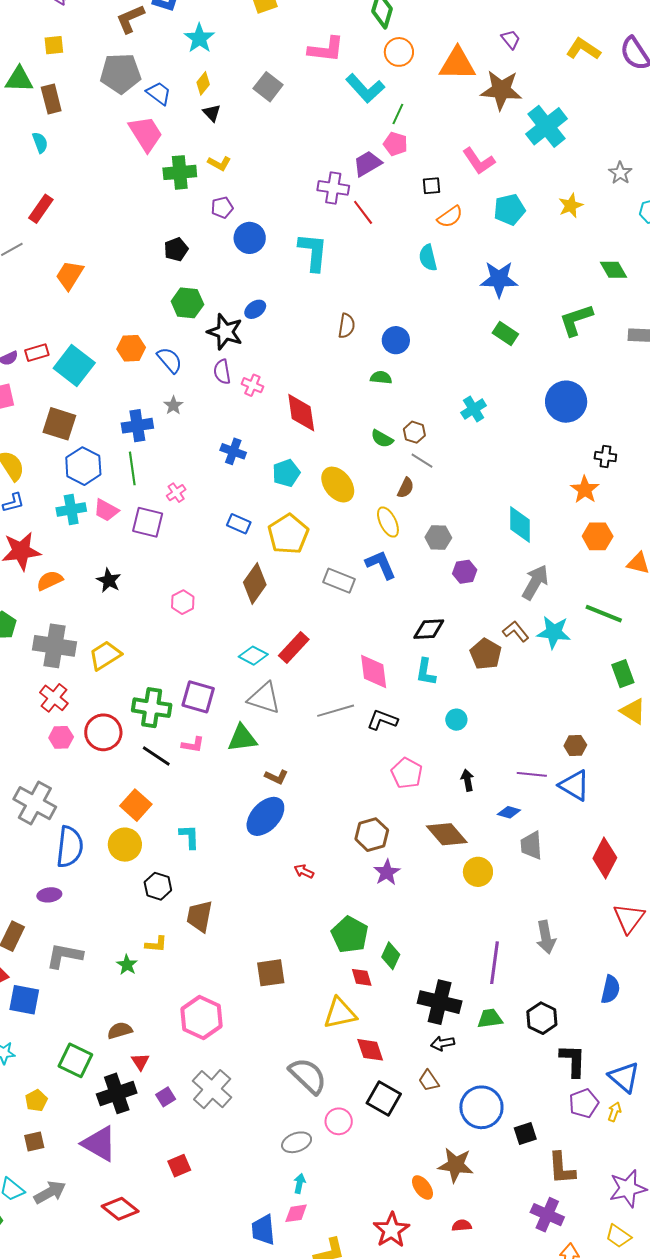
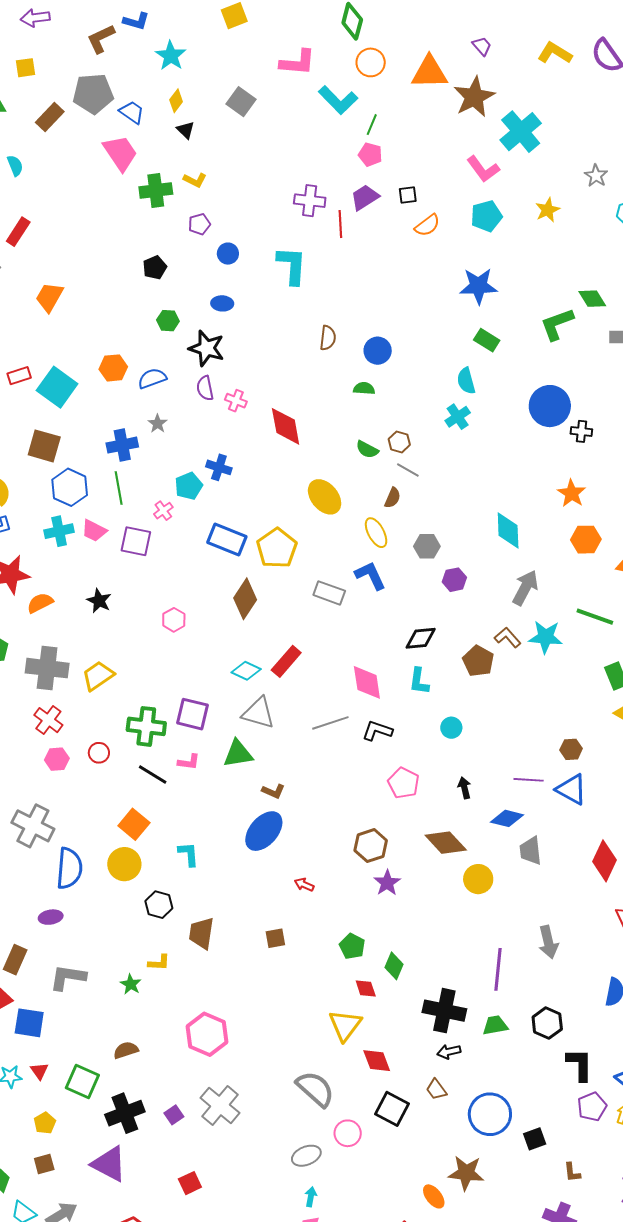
brown star: (501, 90) -> (474, 97), turned -30
brown rectangle: (51, 99) -> (50, 117), moved, turned 60
pink L-shape: (479, 161) -> (483, 169), moved
purple trapezoid: (367, 164) -> (365, 197), moved
red line: (363, 212) -> (340, 224), turned 36
blue circle: (250, 238) -> (228, 254), size x0.7
cyan semicircle: (428, 258) -> (466, 381), moved
green diamond: (614, 270) -> (592, 299), moved
green hexagon: (187, 303) -> (168, 321), size x0.7
blue ellipse: (255, 309) -> (222, 303), moved, turned 40
blue semicircle: (170, 360) -> (152, 378), turned -68
black cross: (605, 457) -> (581, 431), moved
cyan pentagon: (286, 473) -> (189, 486), moved
blue rectangle: (239, 524) -> (227, 540), size x1.6
red circle: (103, 732) -> (99, 753), size x0.6
blue diamond: (509, 812) -> (507, 818), size x1.4
green pentagon: (350, 935) -> (352, 946), size x0.7
brown square: (271, 973) -> (275, 938), moved, size x0.7
yellow triangle: (340, 1013) -> (345, 1025), turned -39
red triangle: (140, 1062) -> (39, 1071), moved
brown L-shape: (562, 1168) -> (572, 1172), size x0.6

